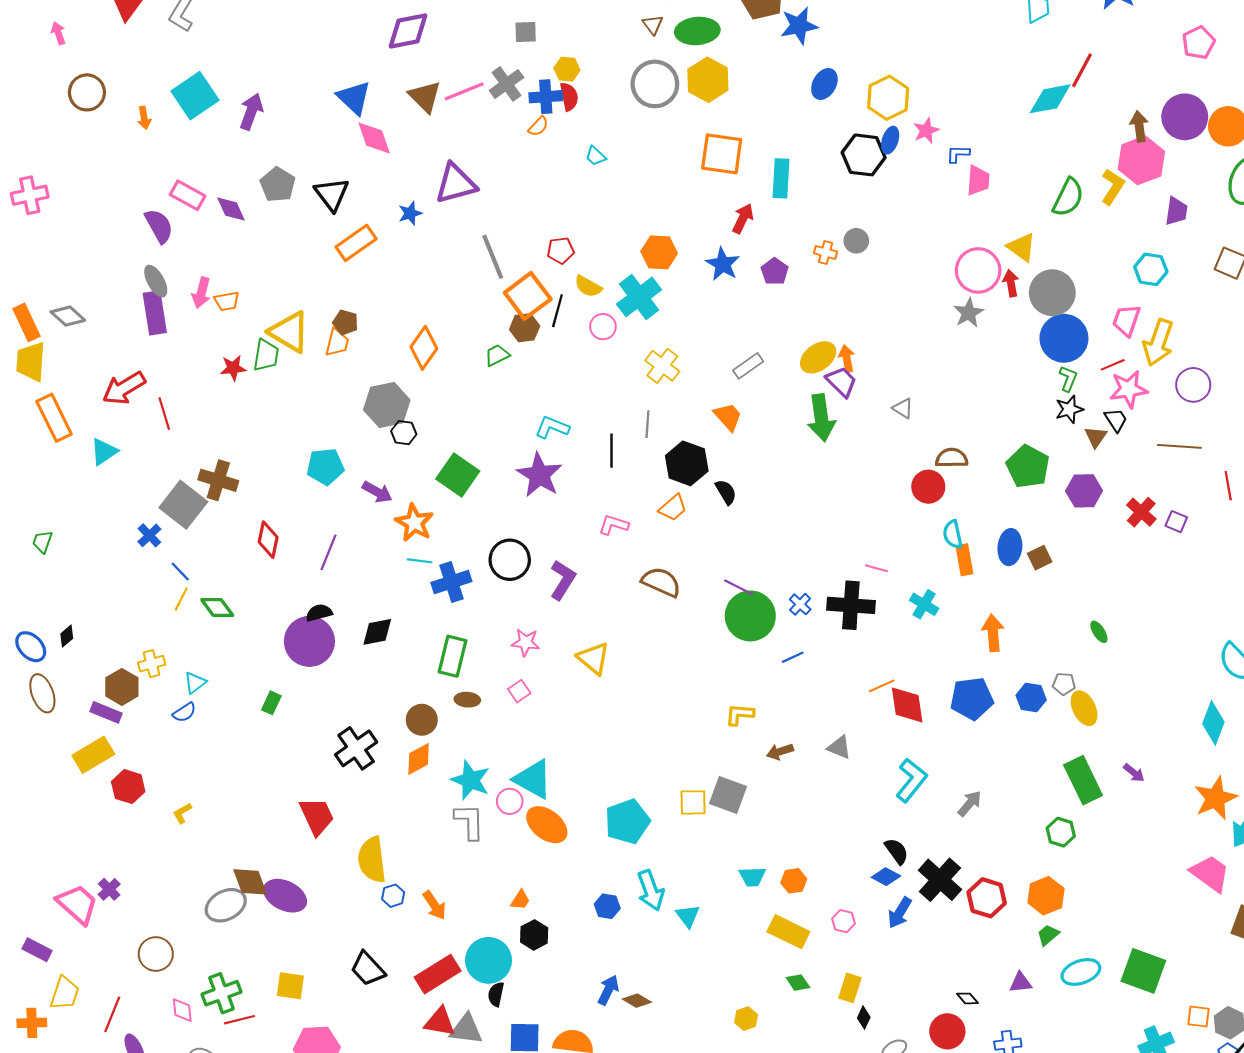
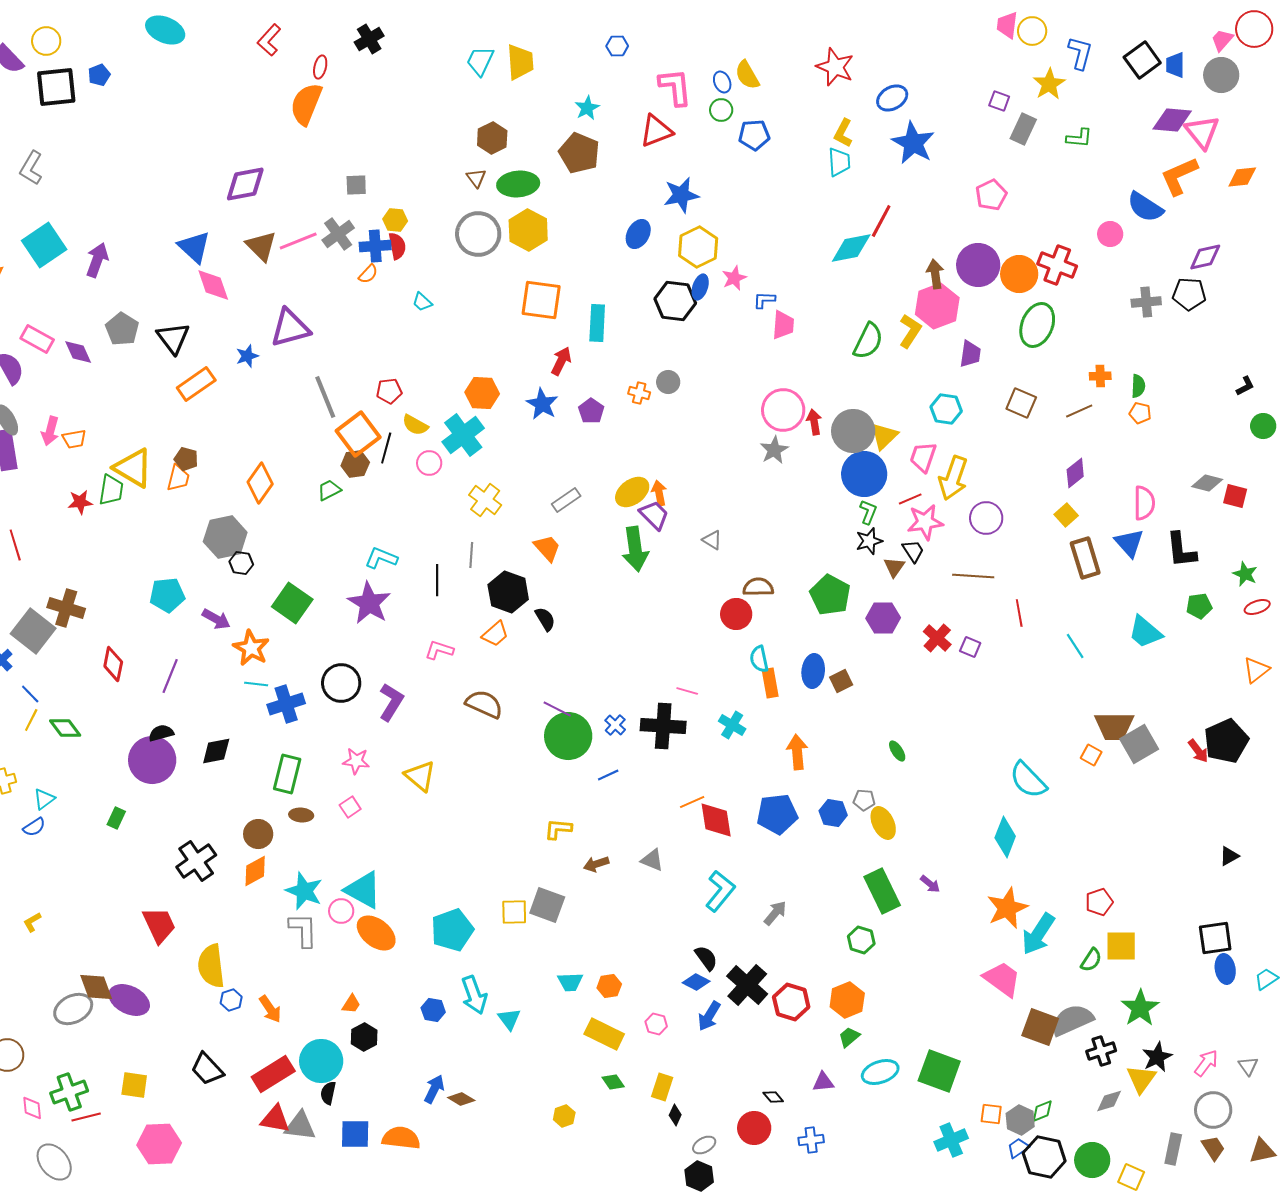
blue star: (799, 26) -> (681, 195), moved
yellow triangle: (1022, 247) -> (884, 436), moved, turned 40

